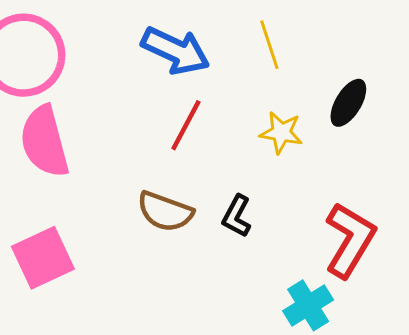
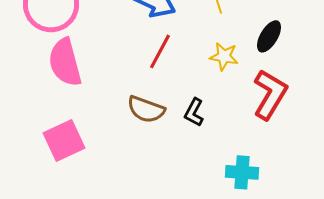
red L-shape: (350, 240) -> (270, 94), moved
cyan cross: (308, 305) -> (242, 172), turned 36

